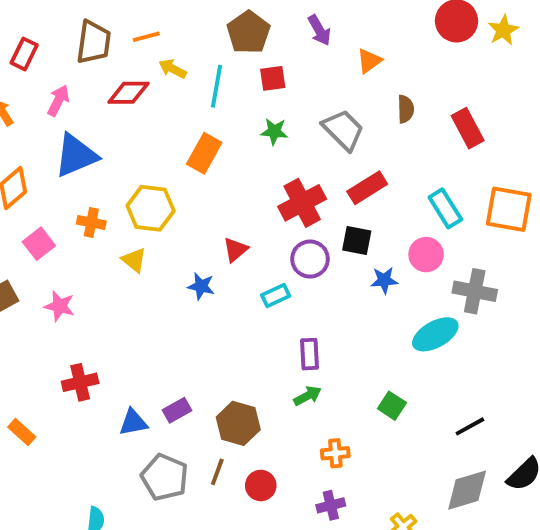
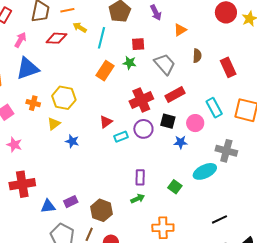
red square: (273, 78) -> (138, 44), moved
orange rectangle: (204, 153) -> (105, 71), moved
pink circle: (426, 255) -> (195, 123), moved
yellow triangle: (134, 260) -> (54, 124), turned 40
blue star: (201, 286) -> (72, 141), moved
cyan rectangle: (276, 296) -> (121, 137), moved
red cross: (80, 382) -> (22, 184), size x1.4
green square: (392, 406) -> (175, 187), moved
orange cross: (335, 453) -> (163, 228), moved, size x1.5

